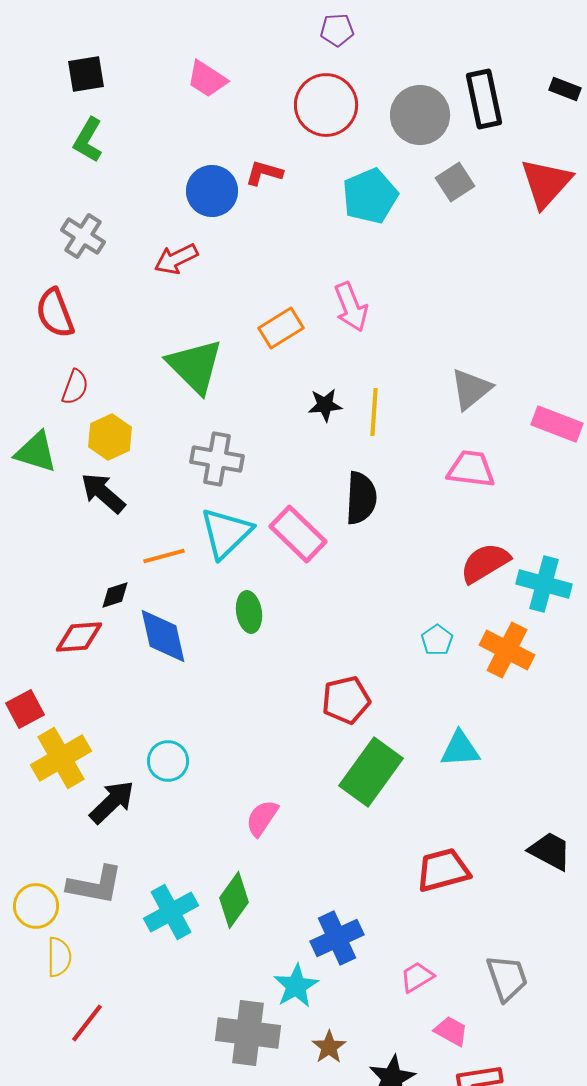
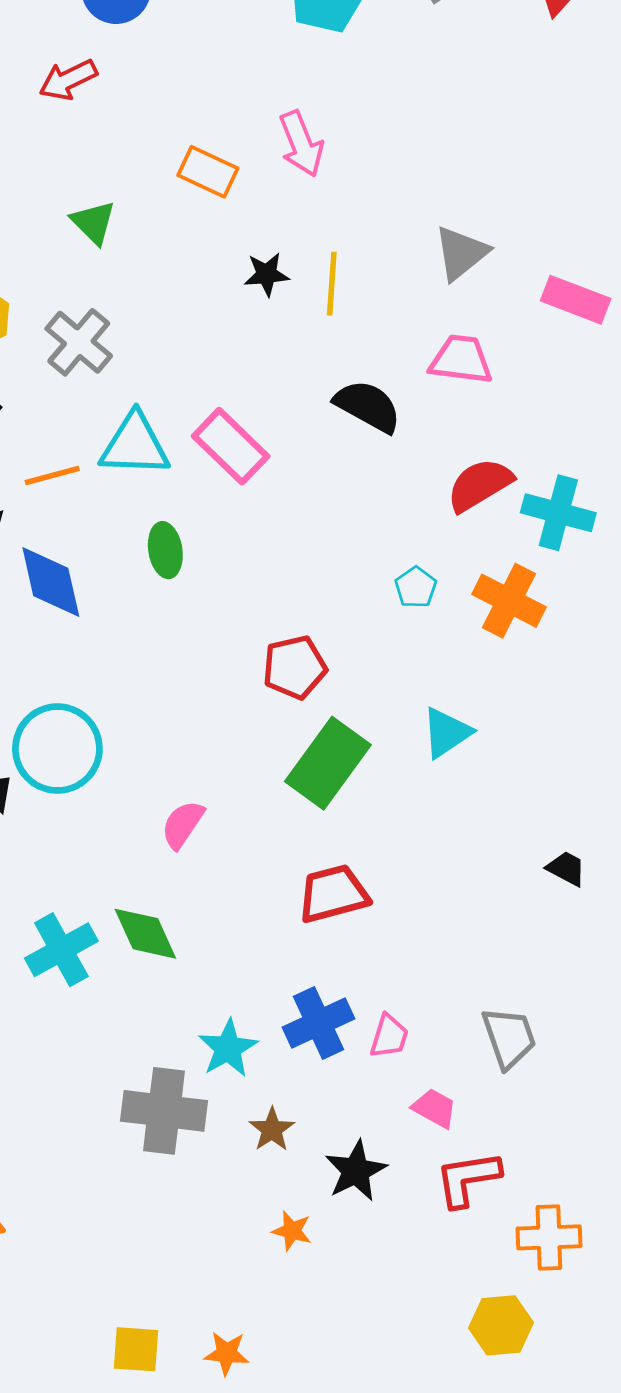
orange rectangle: (281, 328) -> (208, 172), turned 57
green triangle: (195, 366) -> (93, 222), size x0.6
gray cross: (217, 459) -> (79, 342), moved, turned 30
black semicircle: (361, 498) -> (368, 406), moved, turned -64
cyan triangle: (226, 533) -> (135, 445), turned 46
cyan triangle: (460, 749) -> (446, 733), turned -30
cyan circle: (168, 761) -> (57, 749), size x1.6
black trapezoid: (550, 851) -> (566, 868), size x0.7
red trapezoid: (443, 870) -> (333, 894), moved
green diamond: (234, 900) -> (145, 934), turned -60
blue cross: (337, 938) -> (319, 1023), moved
pink trapezoid: (417, 977) -> (389, 1036), turned 138

